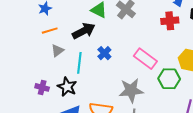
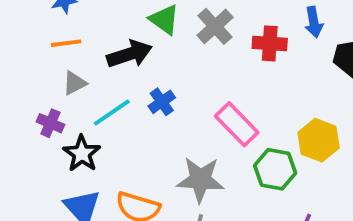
red cross: (170, 21) -> (270, 43), moved
cyan line: (79, 63) -> (112, 113), turned 40
purple cross: (42, 87) -> (50, 123), moved

